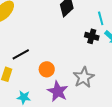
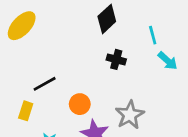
black cross: (92, 36) -> (116, 59), moved

